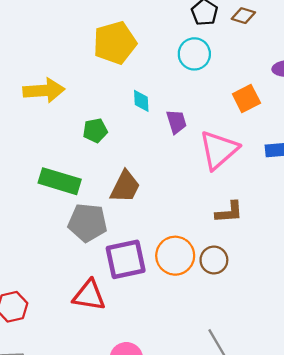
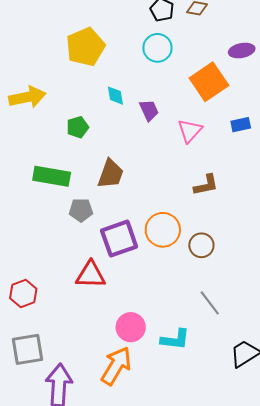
orange square: (246, 99) -> (209, 82), size x1.5
pink triangle: (219, 150) -> (190, 131), size x0.7
gray pentagon: (87, 223) -> (81, 210), size x0.7
brown circle: (214, 260) -> (201, 245), moved

